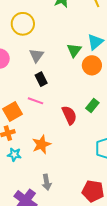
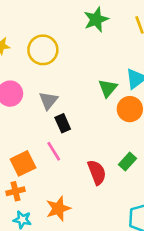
gray triangle: (36, 55) -> (48, 101), moved
pink line: (35, 101) -> (54, 151), turned 35

